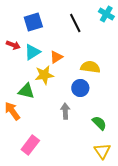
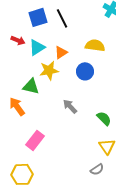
black line: (75, 23) -> (62, 18), moved
yellow semicircle: (90, 67) -> (95, 45), moved
blue circle: (80, 88) -> (85, 71), moved
gray arrow: (65, 111) -> (70, 106), turned -42

